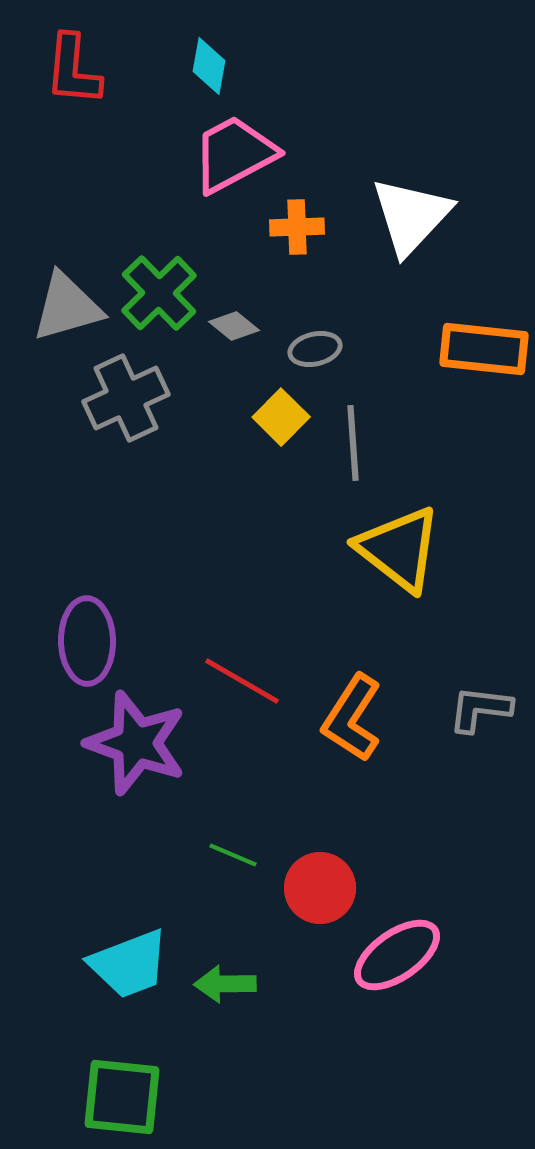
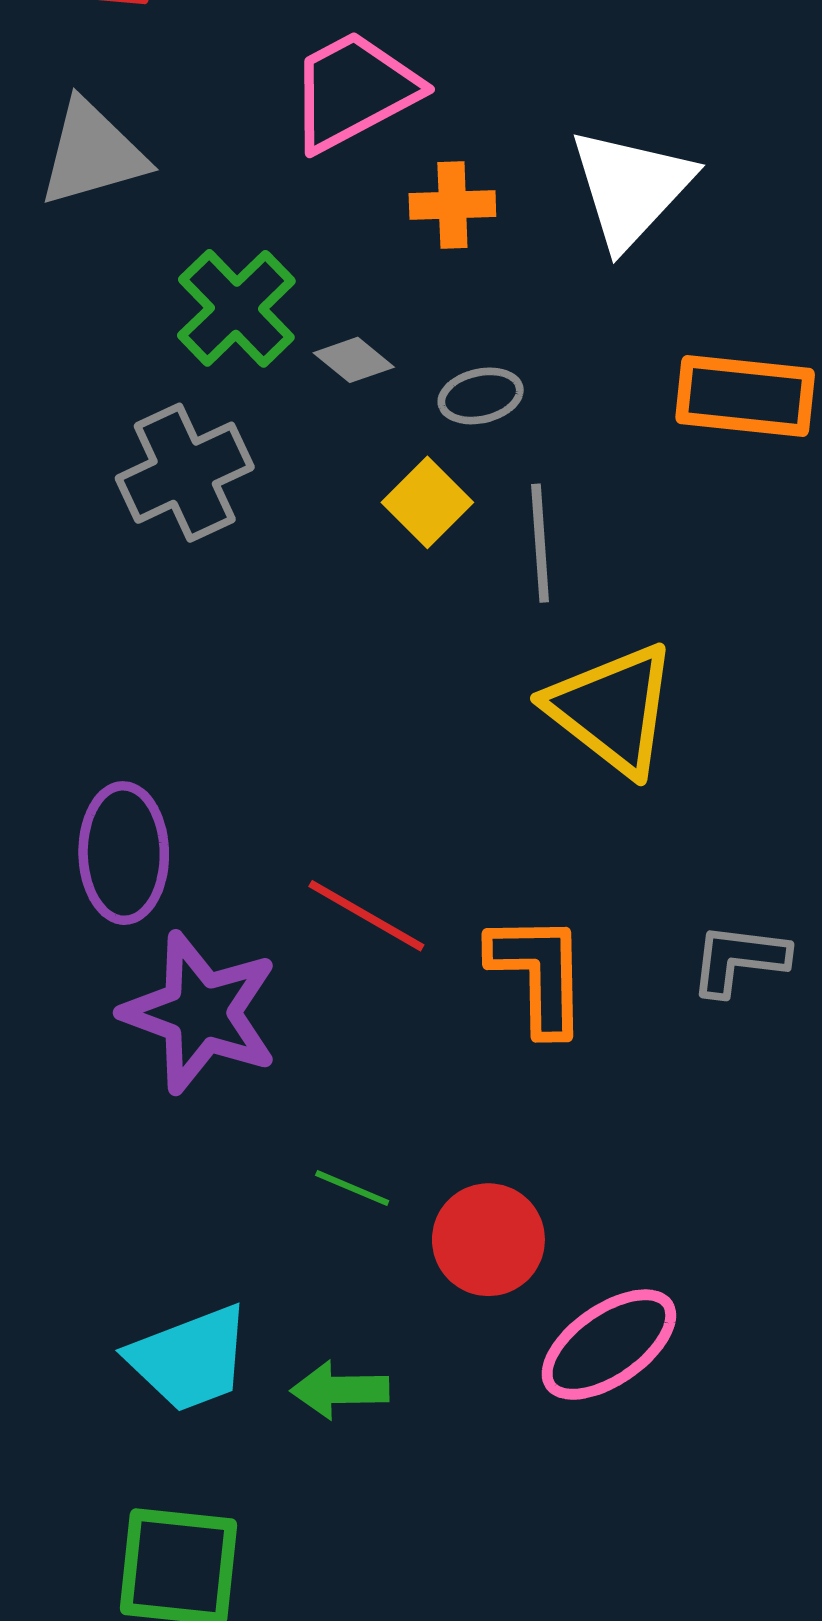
gray triangle: (67, 307) -> (92, 153), moved
orange L-shape: (352, 718) -> (539, 974), turned 146

